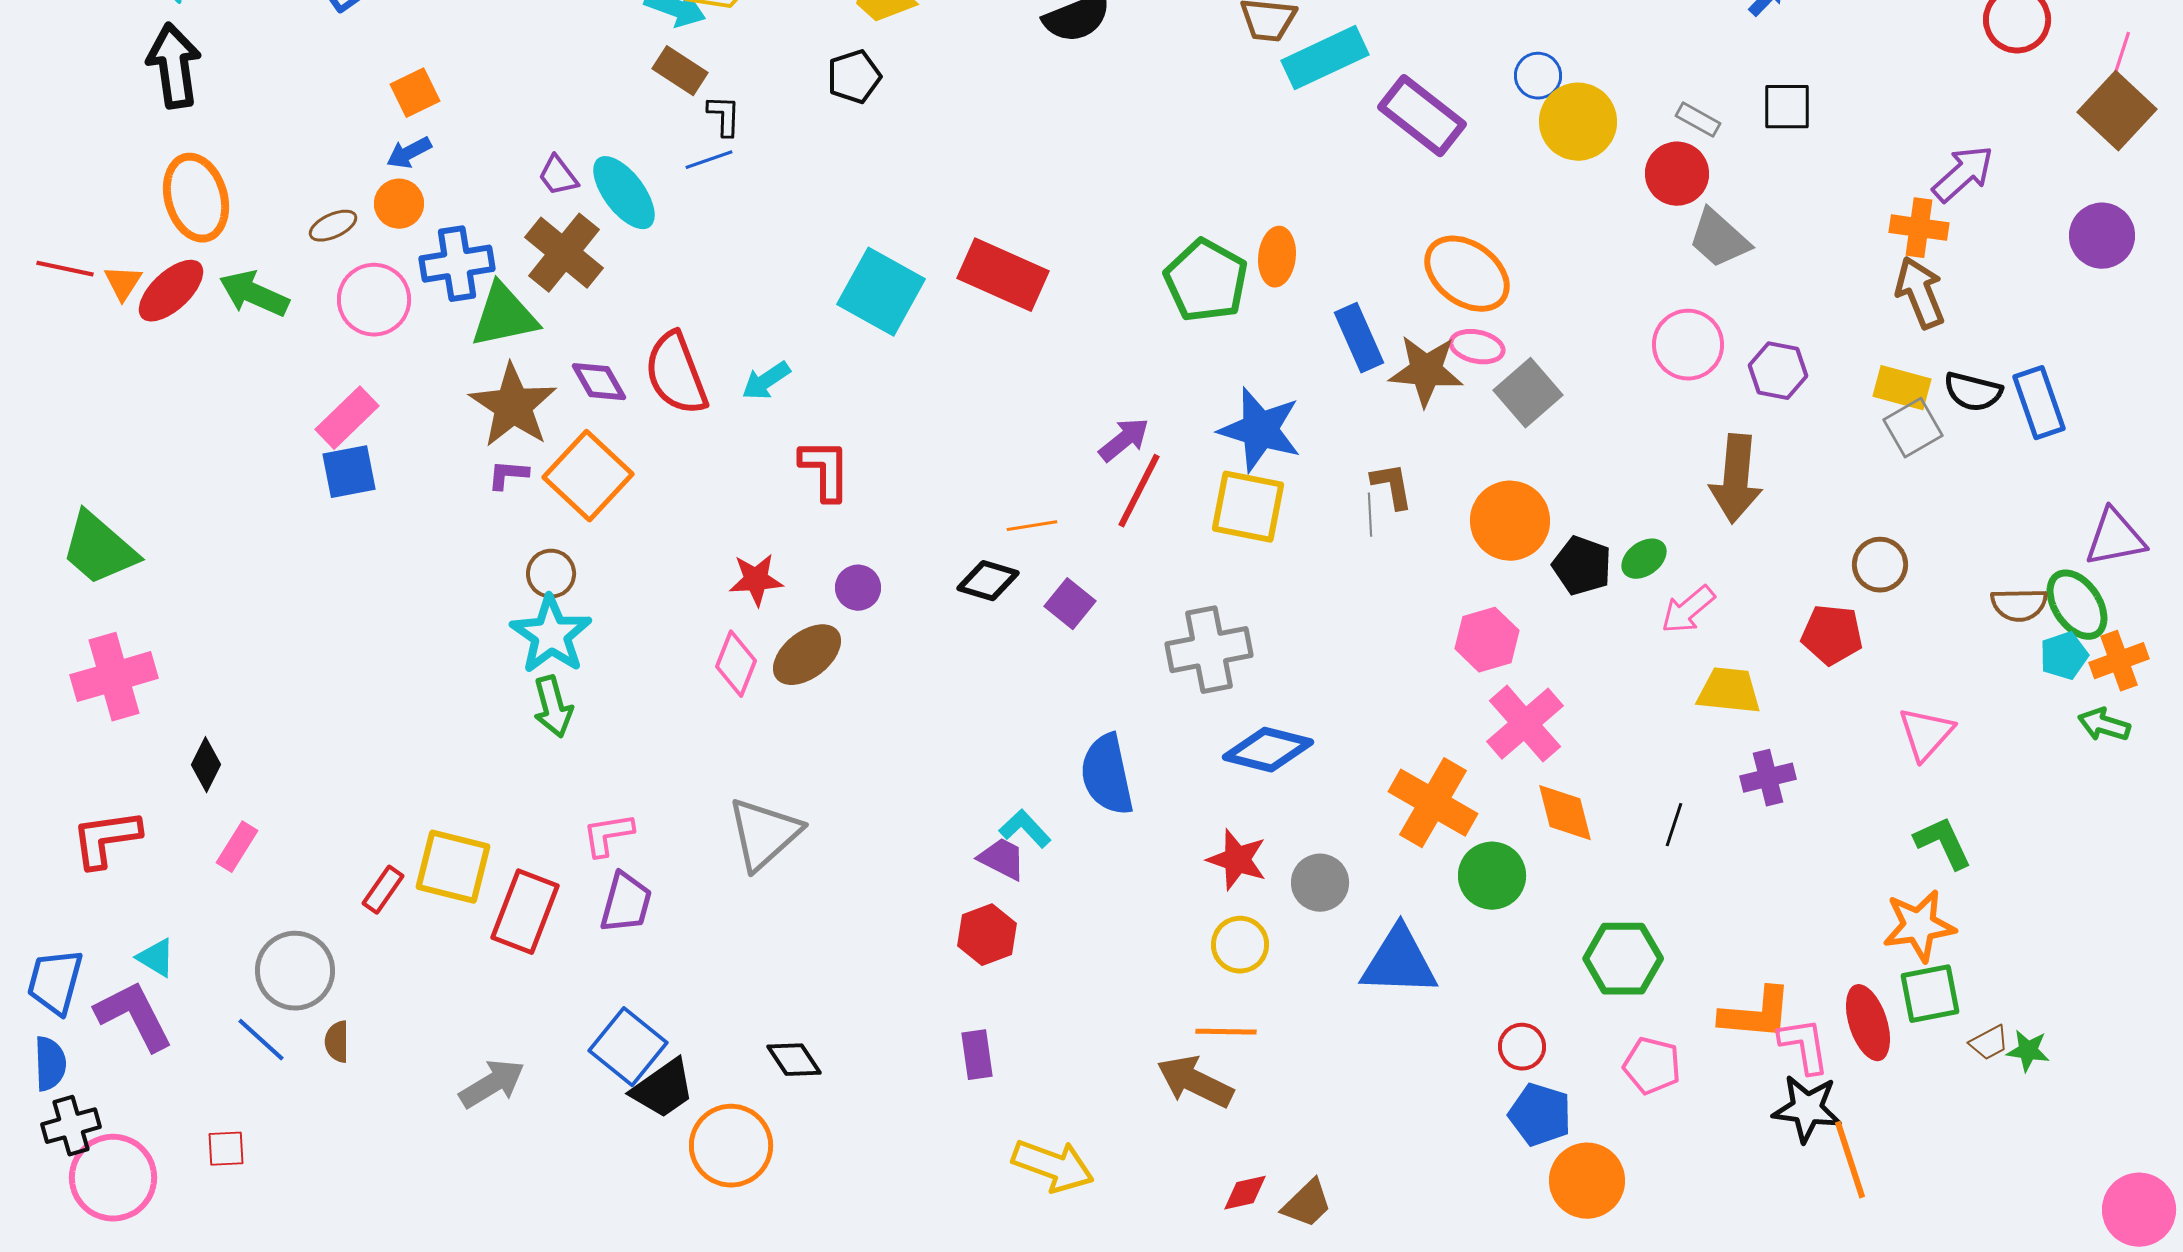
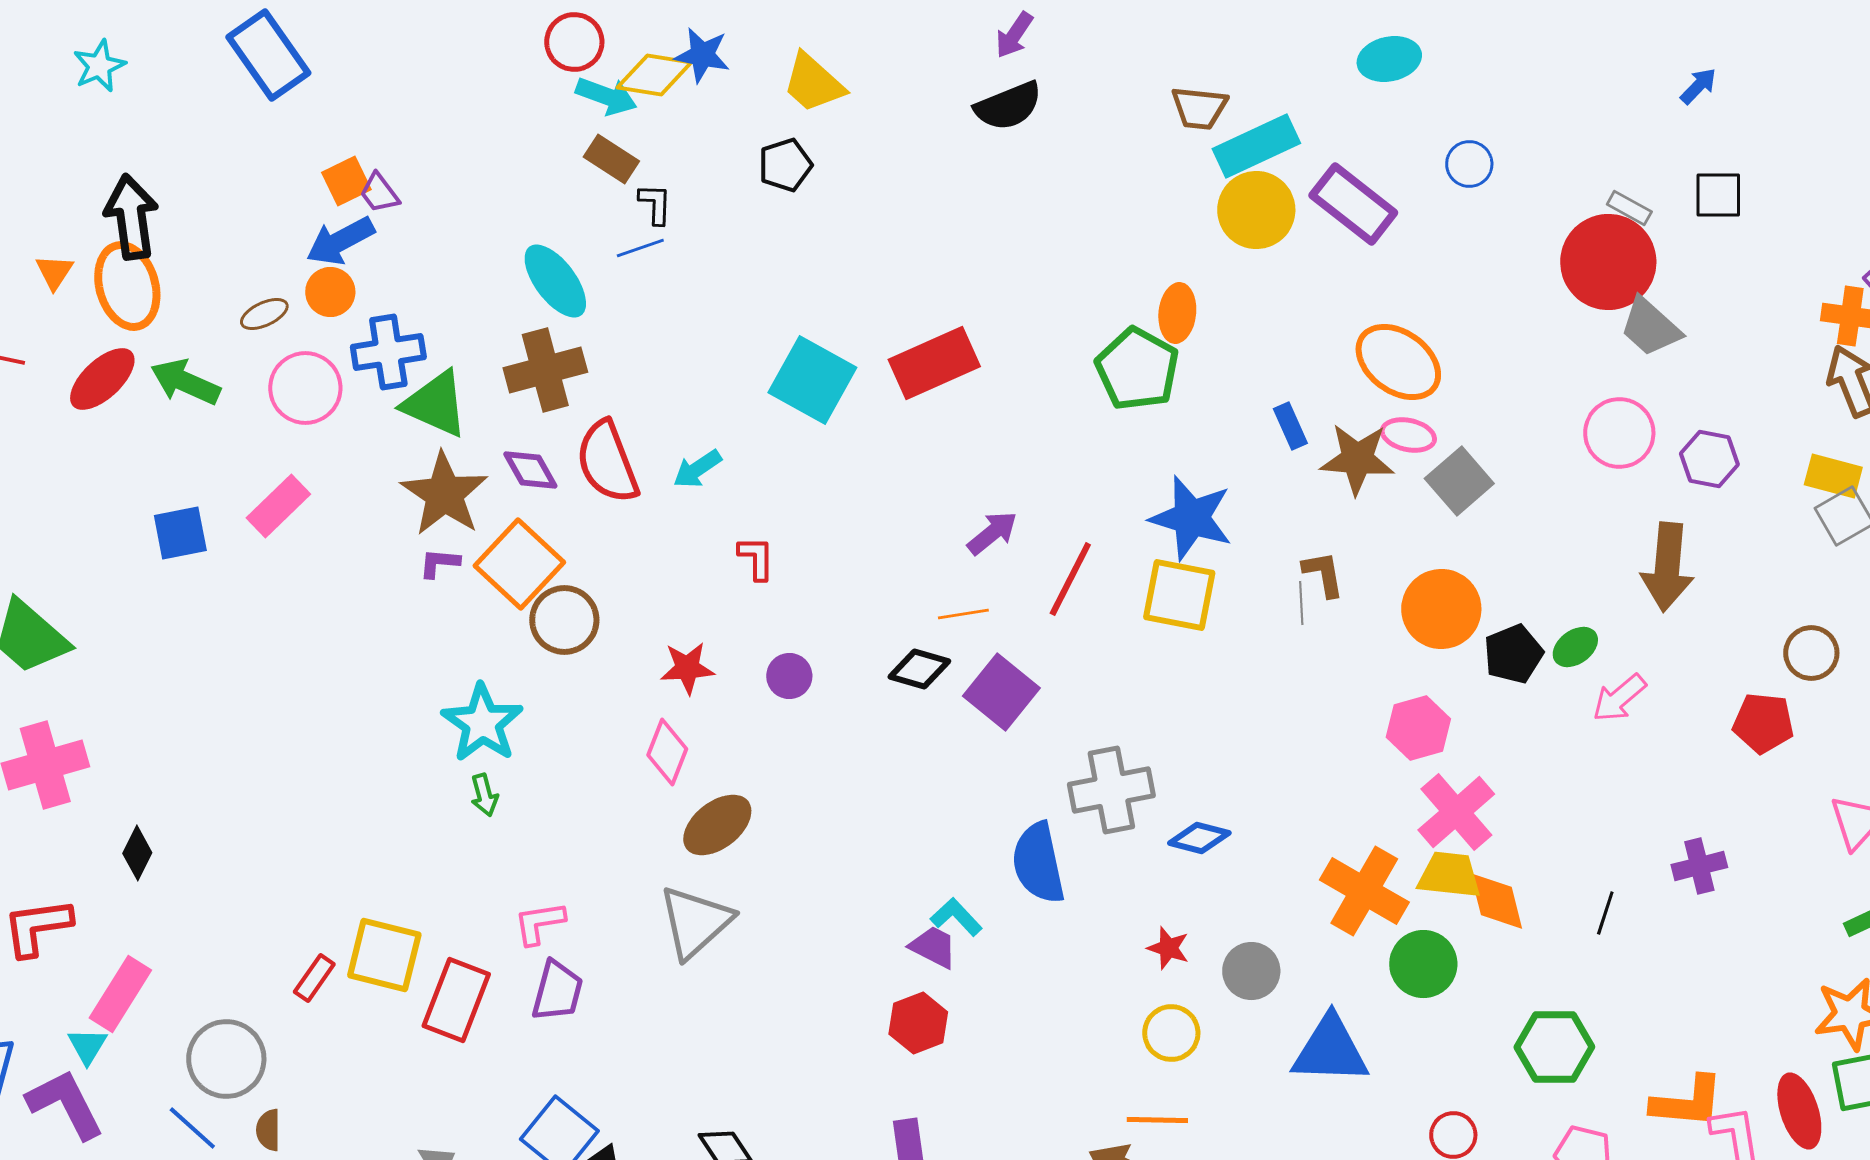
black arrow: (174, 66) -> (131, 217), moved
yellow circle: (1578, 122) -> (1256, 210), moved
blue arrow: (409, 153) -> (340, 241), size x1.5
red circle: (1677, 174) -> (1608, 262), size x1.5
purple trapezoid: (558, 176) -> (379, 193), moved
brown cross: (564, 253) -> (545, 370), moved, turned 36
orange ellipse: (1277, 257) -> (1177, 313), moved
red rectangle: (1003, 275) -> (934, 363), turned -48
orange triangle: (123, 283) -> (54, 272), moved
green triangle: (504, 316) -> (435, 404), turned 36
blue rectangle: (1359, 338) -> (1290, 426), size x0.7
purple arrow: (1124, 440) -> (992, 533), moved
red L-shape: (825, 470) -> (756, 558), size x0.7
blue square: (349, 472) -> (180, 533), moved
black pentagon: (1582, 566) -> (1513, 654), turned 30
brown circle: (551, 574) -> (564, 620), moved, size x1.4
purple square: (1070, 604) -> (1001, 692), size x1.5
gray cross: (1209, 650) -> (1111, 790), moved
brown ellipse: (807, 655) -> (717, 825), moved
yellow trapezoid: (1729, 691) -> (1449, 875), moved
green arrow: (553, 707) -> (484, 795), size x0.7
blue diamond: (1268, 750) -> (1199, 838), size x0.7
pink rectangle: (237, 847) -> (120, 994), moved, size x1.5
red star: (1237, 860) -> (1168, 948), size x0.7
cyan triangle: (156, 958) -> (87, 1046), turned 30

